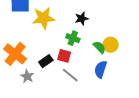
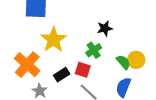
yellow star: (44, 18) -> (53, 40), moved, turned -30
green cross: (73, 38) -> (94, 50), turned 32

